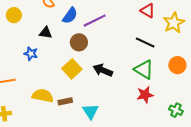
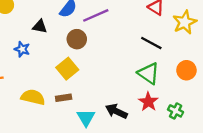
black arrow: (103, 70) -> (116, 111), moved
red star: (145, 95) -> (148, 102), turned -30
brown rectangle: (65, 101) -> (64, 98), moved
green cross: (176, 110) -> (176, 111), moved

